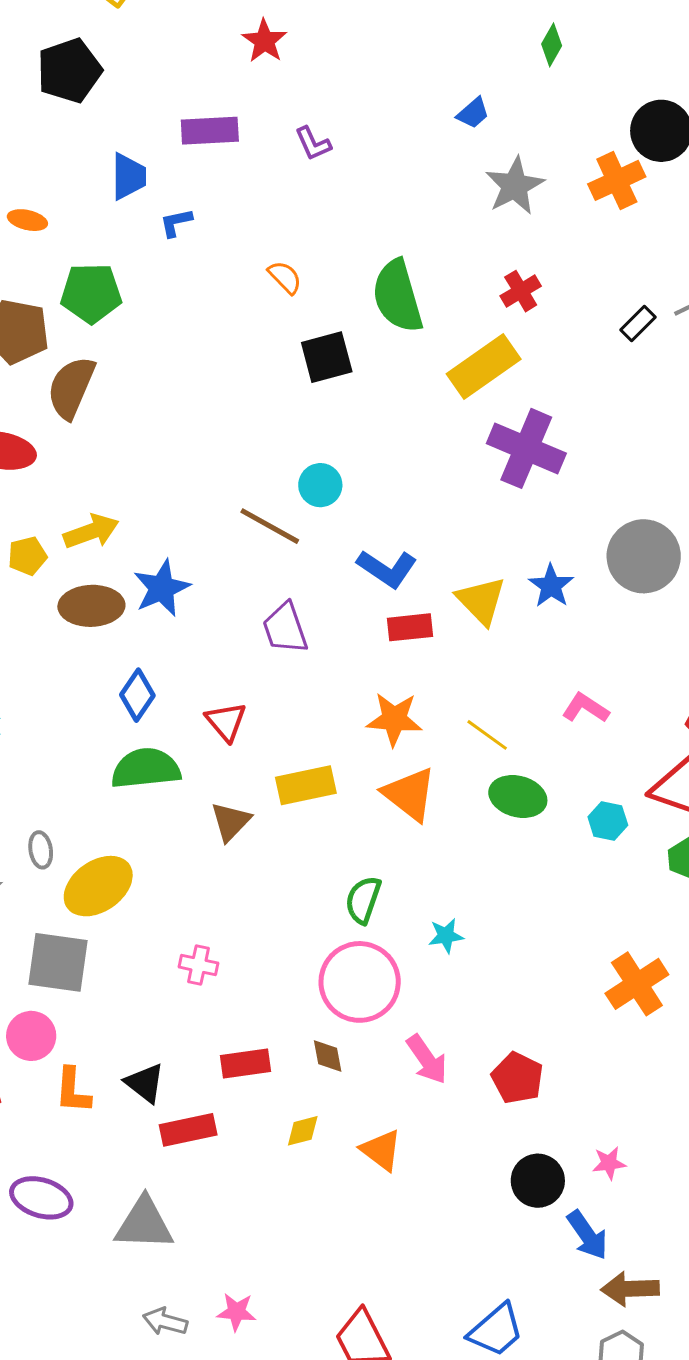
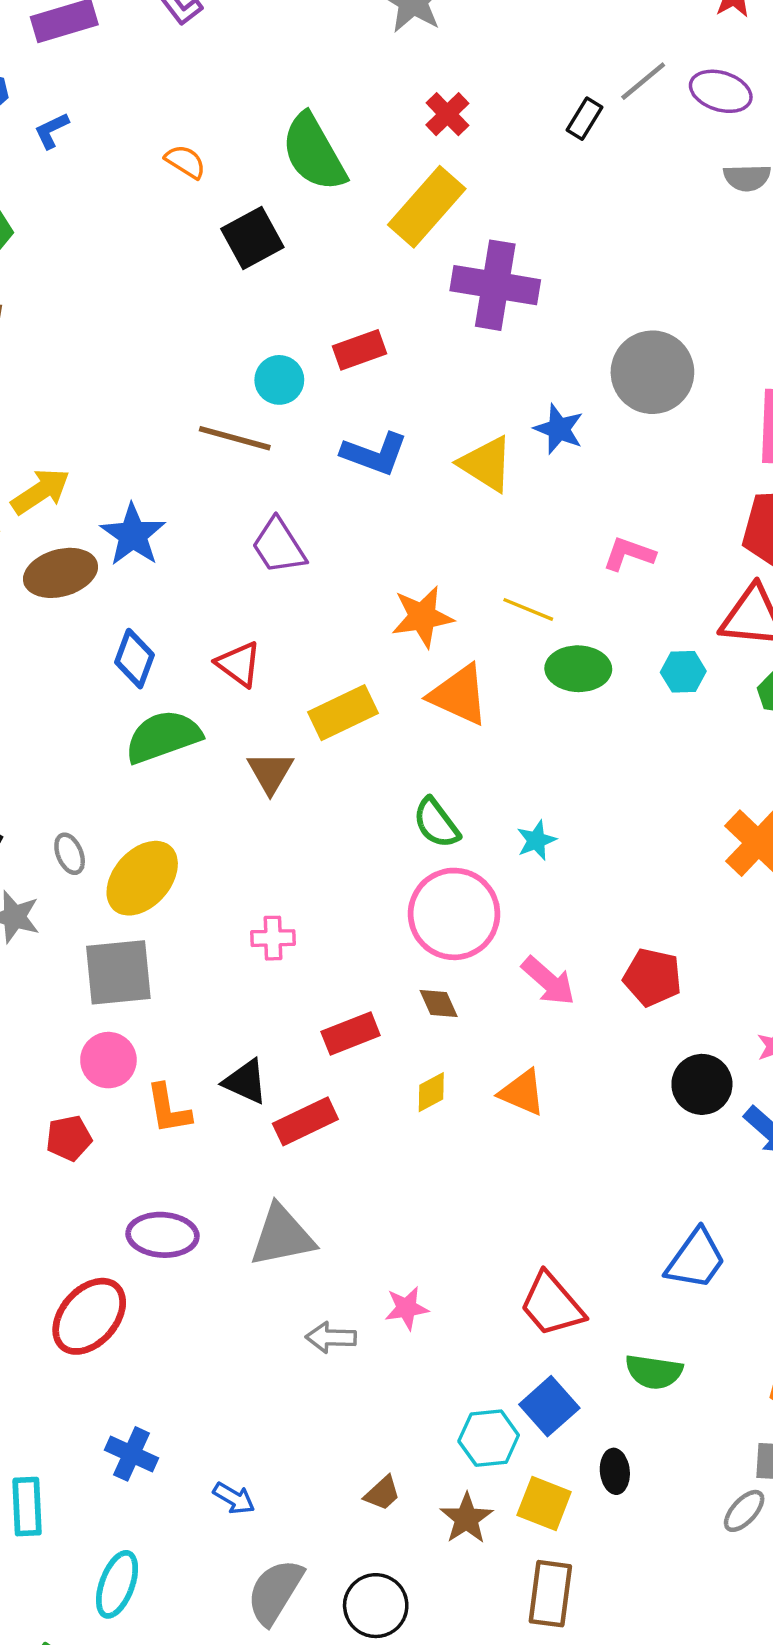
red rectangle: (410, 627) -> (359, 350), moved
green semicircle: (363, 900) -> (436, 823), turned -42

